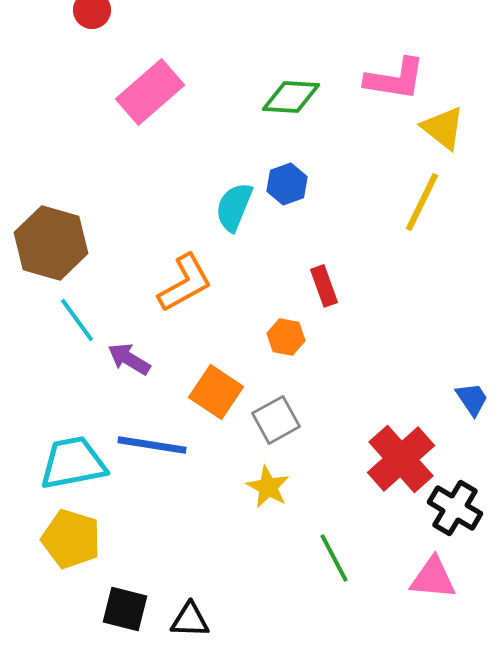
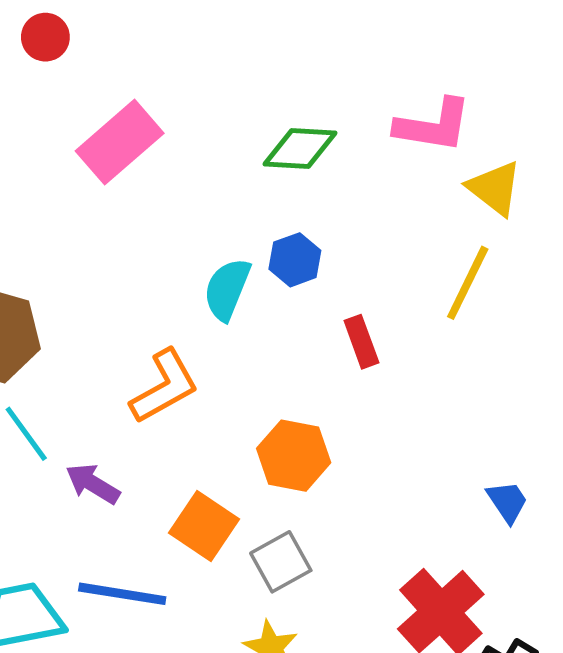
red rectangle: (324, 286) -> (361, 342), moved
orange hexagon: (286, 337) -> (294, 456), size x1.5
blue trapezoid: (472, 399) -> (507, 502), moved

